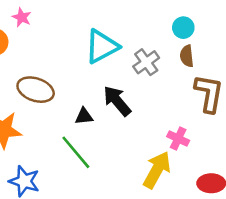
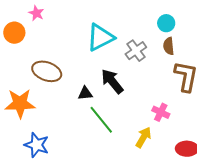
green line: (76, 152) -> (101, 120), moved
yellow arrow: (157, 170) -> (143, 137), size x0.7

